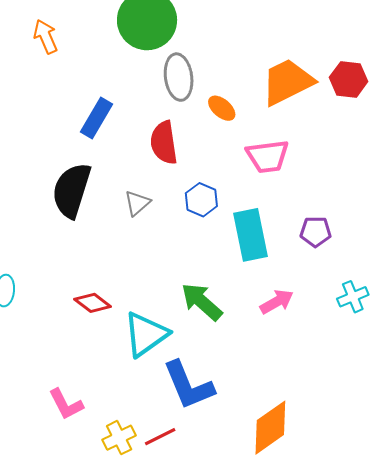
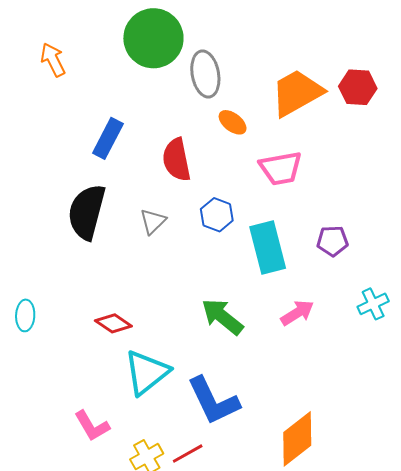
gray ellipse: (179, 77) -> (205, 74), moved
cyan triangle: (146, 334) -> (147, 373), moved

